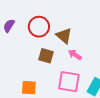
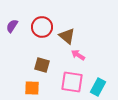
brown square: (46, 56) -> (42, 65), moved

